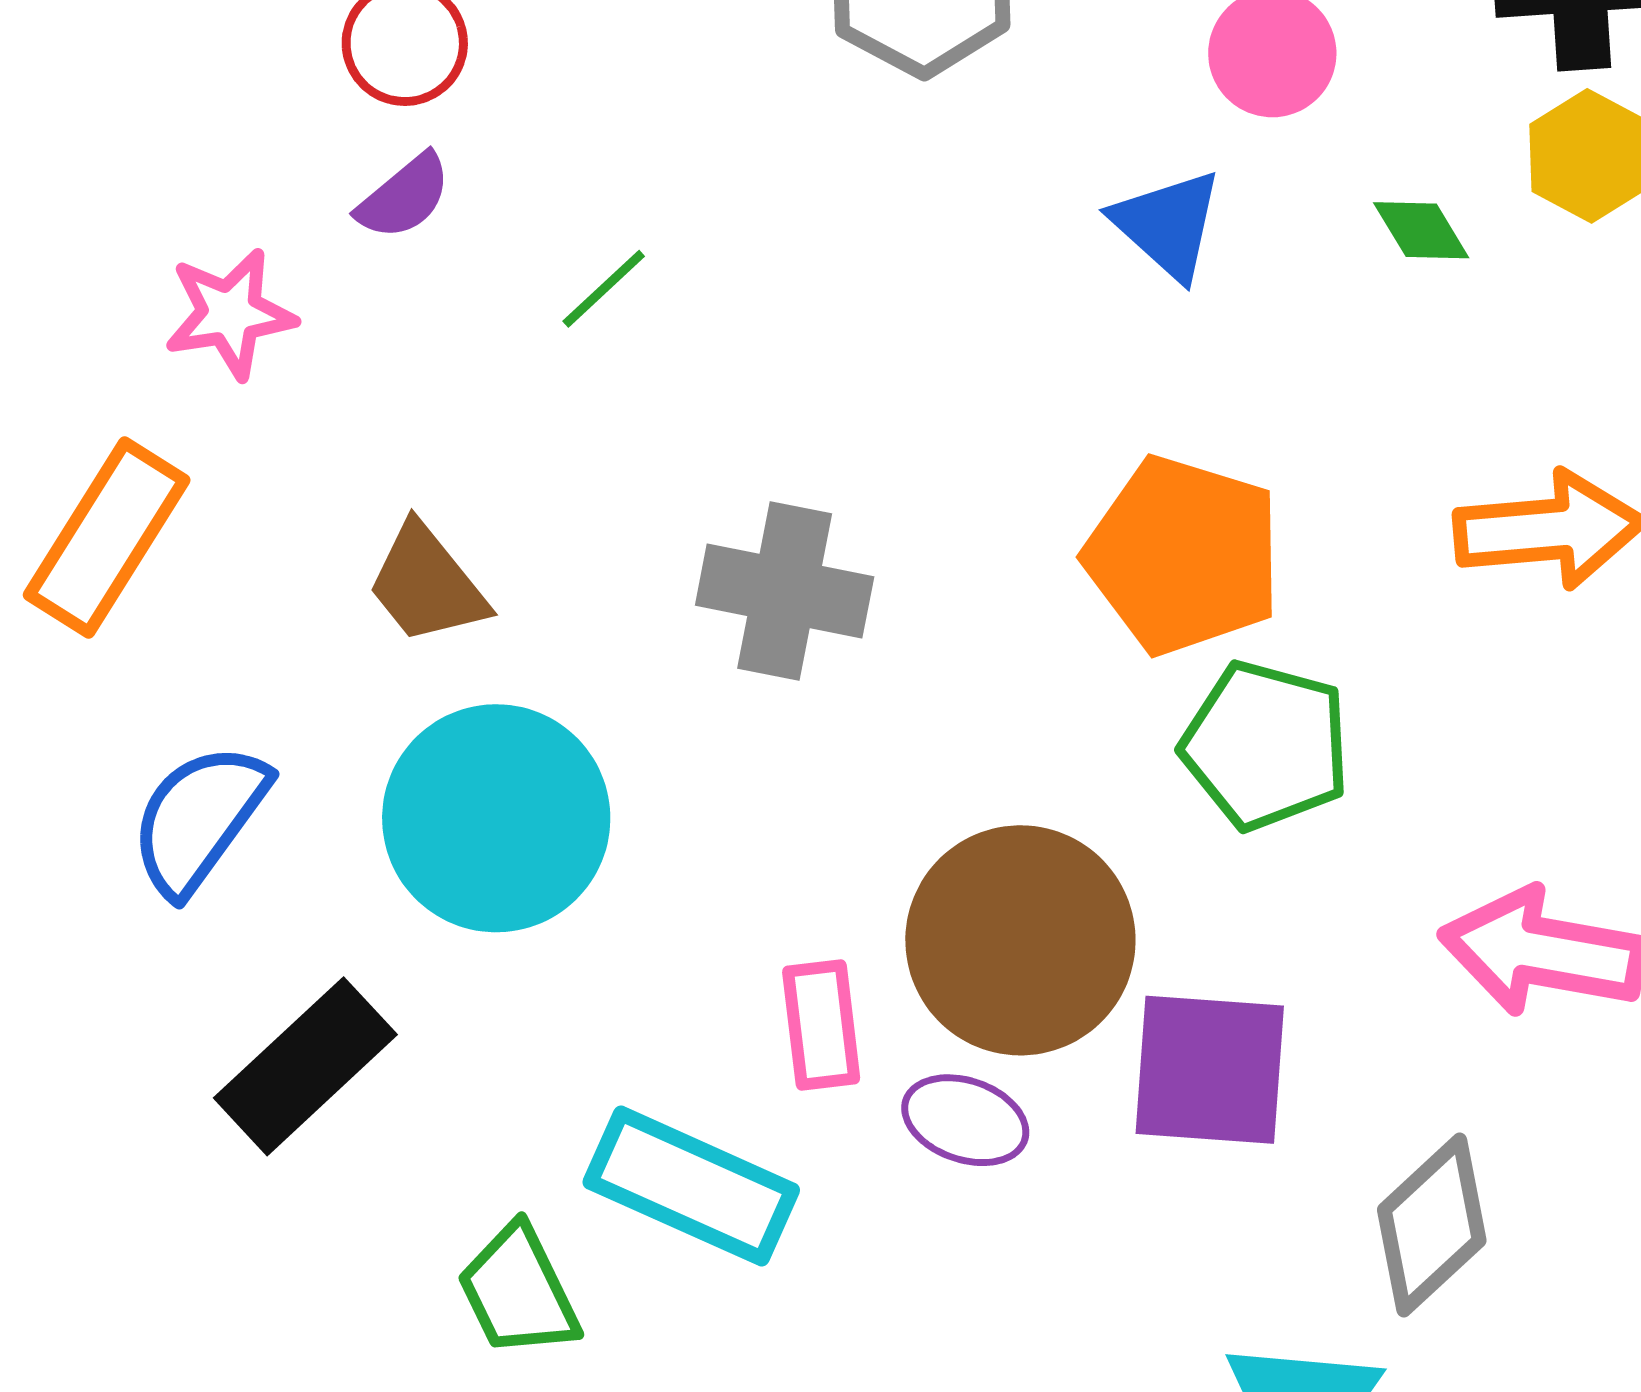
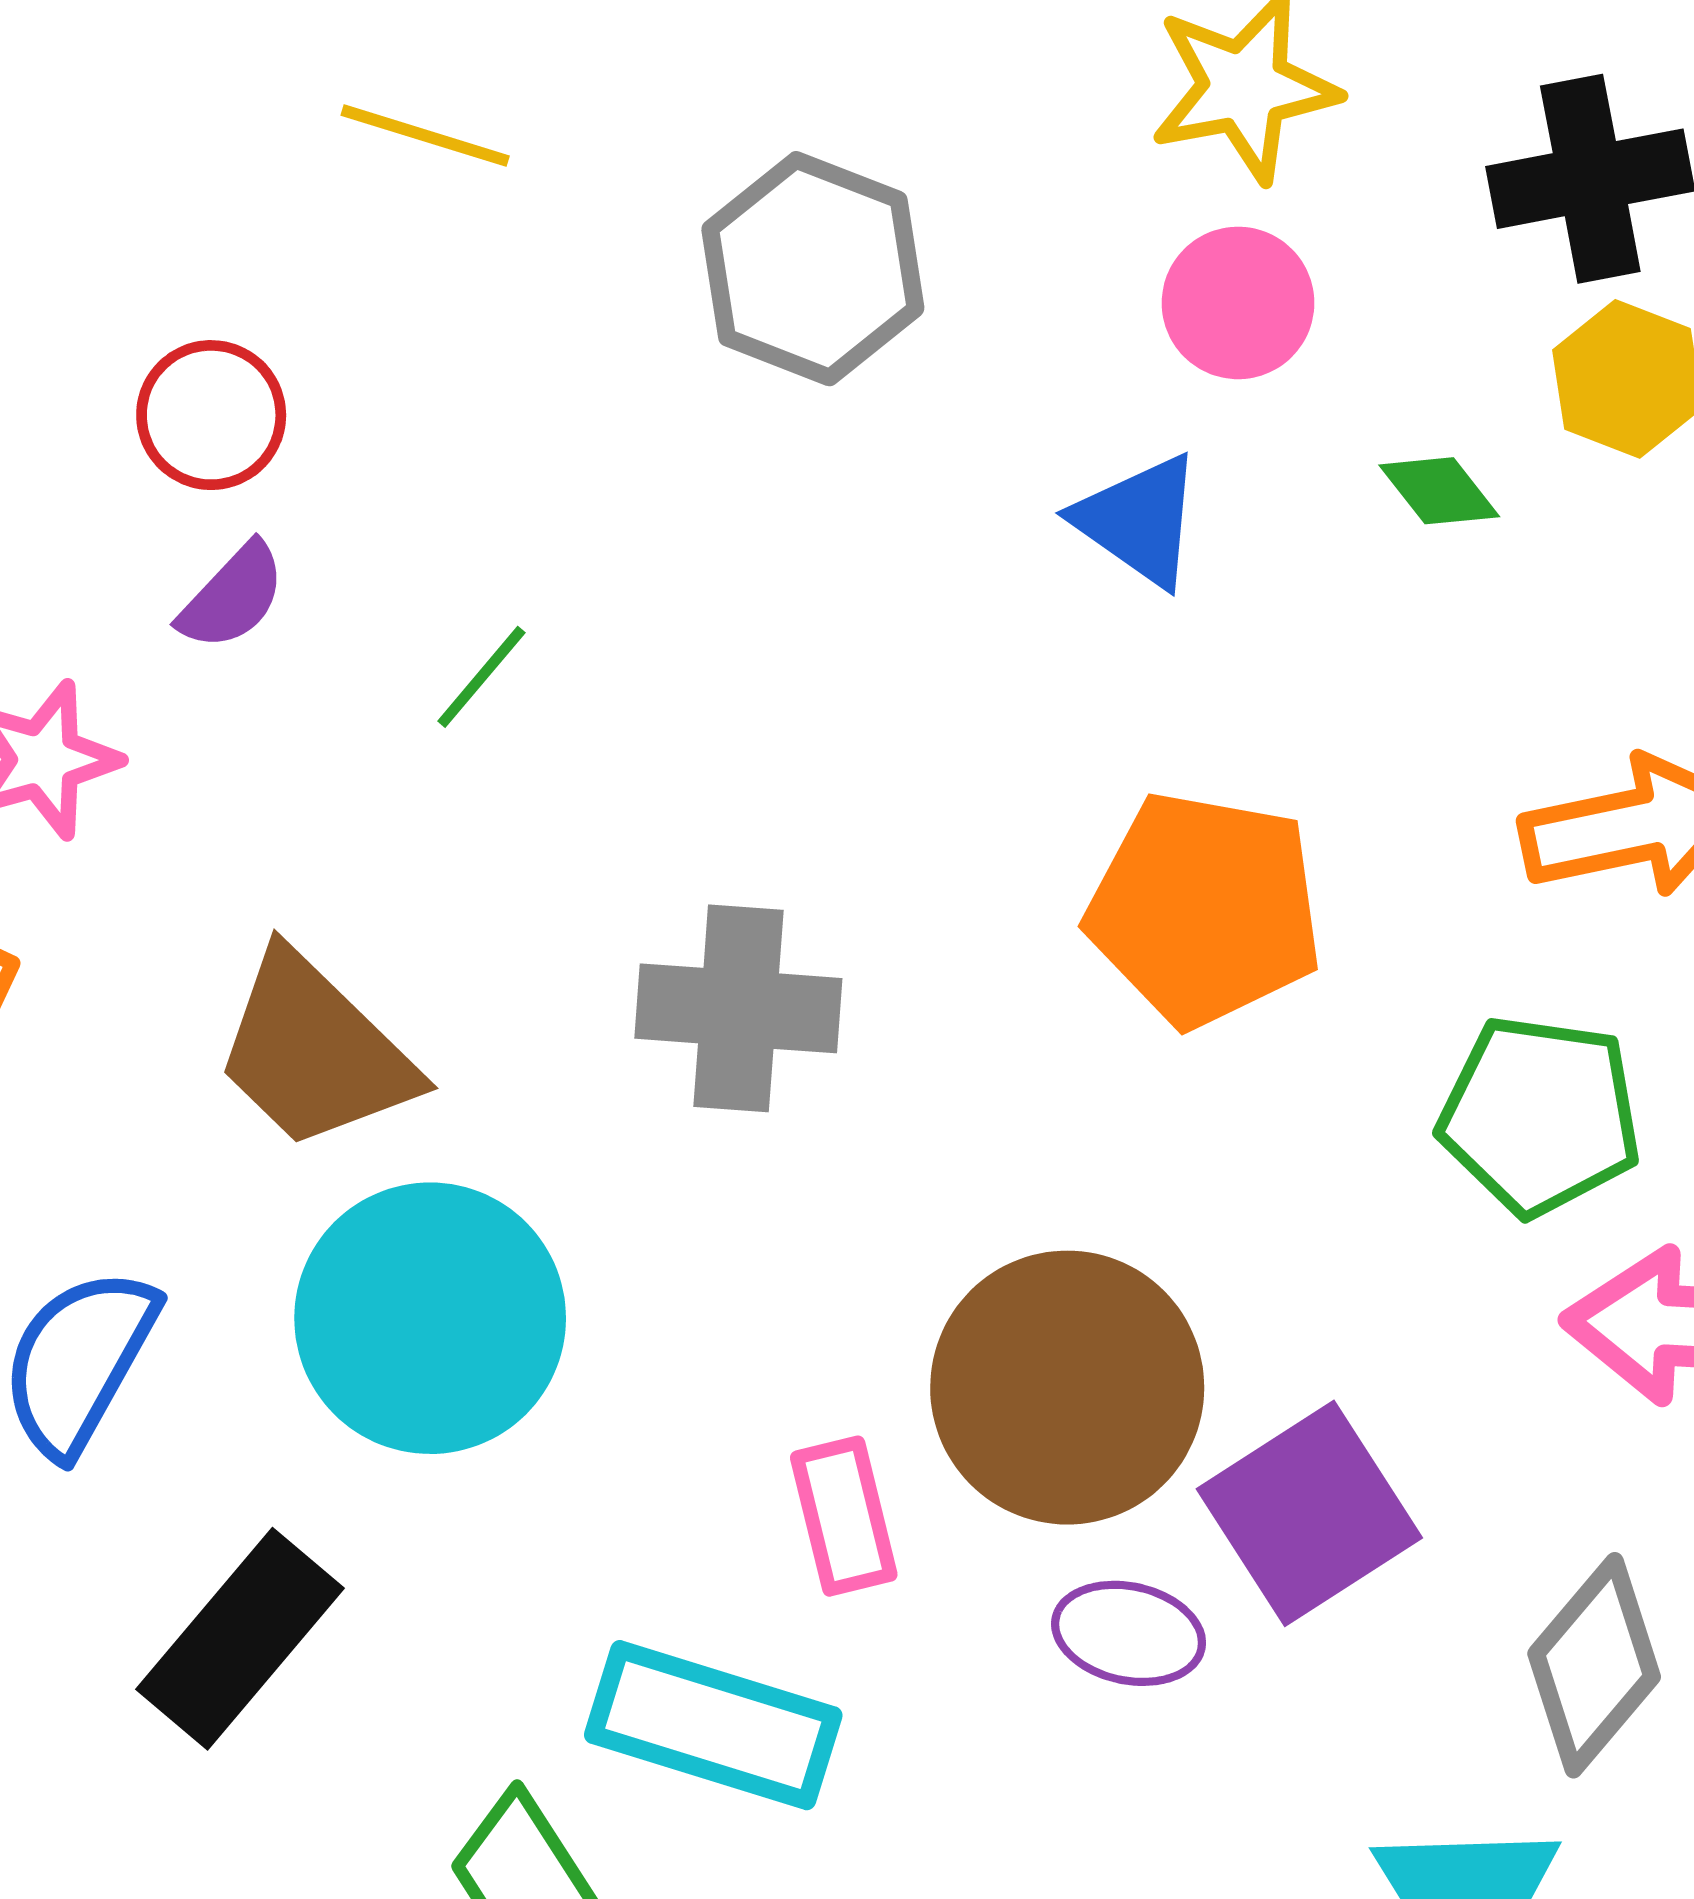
brown trapezoid: (427, 584) -> (315, 1051), size x1.4
green pentagon: (1266, 745) -> (1540, 1115), moved
purple square: (1210, 1070) -> (1309, 1513), turned -30
purple ellipse: (965, 1120) -> (1129, 1633), moved

